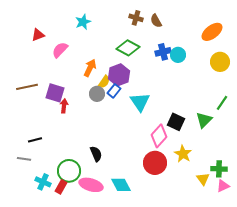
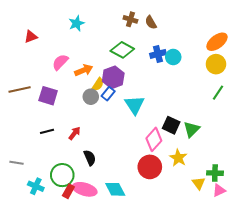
orange ellipse: (212, 32) -> (217, 42), moved
pink semicircle: (60, 50) -> (60, 62), moved
orange arrow: (90, 68) -> (84, 70), turned 42
green line: (222, 103) -> (218, 93), moved
red arrow: (64, 106) -> (74, 133), moved, turned 32
green triangle: (204, 120) -> (192, 129), moved
black line: (35, 140) -> (47, 131), moved
red rectangle: (61, 187) -> (68, 191), moved

